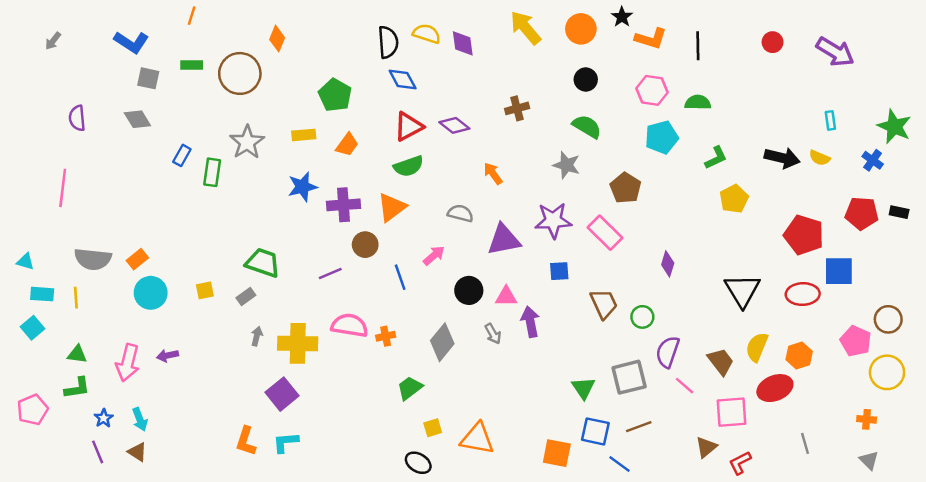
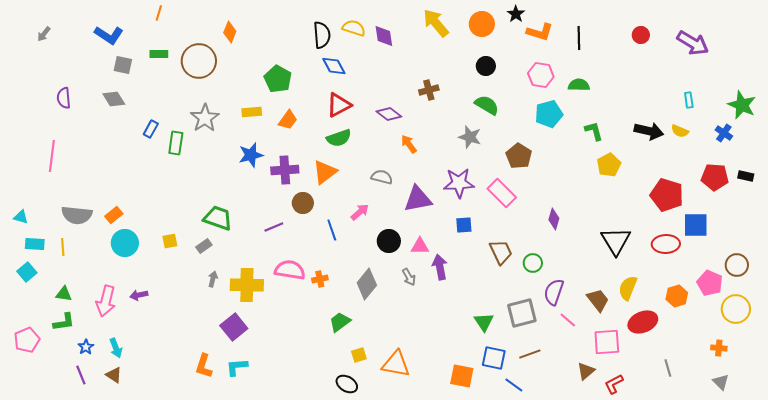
purple diamond: (454, 125) -> (389, 114), moved
green L-shape: (716, 158) -> (594, 131), turned -80
orange hexagon: (799, 355) -> (677, 296), moved

